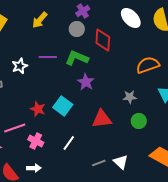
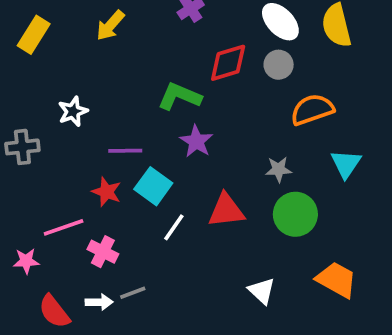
gray circle: (77, 29) -> (279, 65), moved
red diamond: (103, 40) -> (228, 63), turned 70
purple line: (48, 57) -> (125, 151), moved
green circle: (139, 121) -> (295, 214), size x1.5
white line: (69, 143) -> (174, 227), moved
gray line: (99, 163) -> (133, 293), moved

